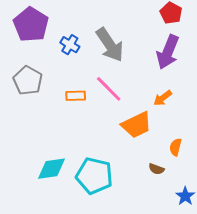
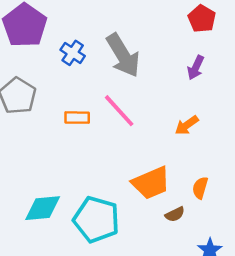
purple arrow: (168, 52) -> (196, 68), size x0.6
orange trapezoid: (137, 125) -> (151, 183), moved
brown semicircle: (156, 169) -> (175, 214), turned -49

